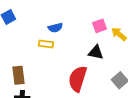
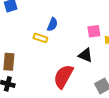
blue semicircle: (55, 28) -> (52, 24), turned -64

